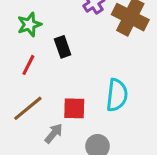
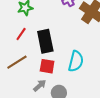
black rectangle: (63, 47) -> (45, 41), moved, size x1.6
gray arrow: (54, 133) -> (40, 85), moved

